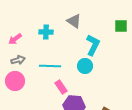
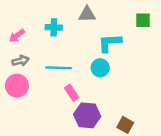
gray triangle: (74, 21) -> (87, 14), turned -35
cyan L-shape: (93, 45) -> (110, 43), turned -120

